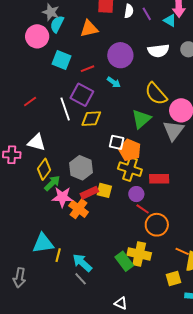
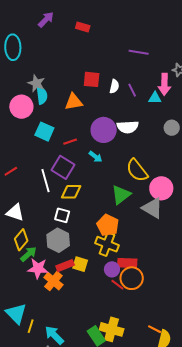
cyan triangle: (170, 21) -> (155, 98), turned -32
cyan semicircle: (57, 24) -> (42, 95), turned 144
white semicircle: (158, 51) -> (128, 127), moved
gray triangle: (173, 130) -> (152, 208), turned -40
white square: (117, 142) -> (62, 215), moved
red rectangle: (159, 179) -> (127, 263), moved
orange circle: (157, 225) -> (132, 278), moved
cyan triangle: (43, 243) -> (16, 314), turned 50

